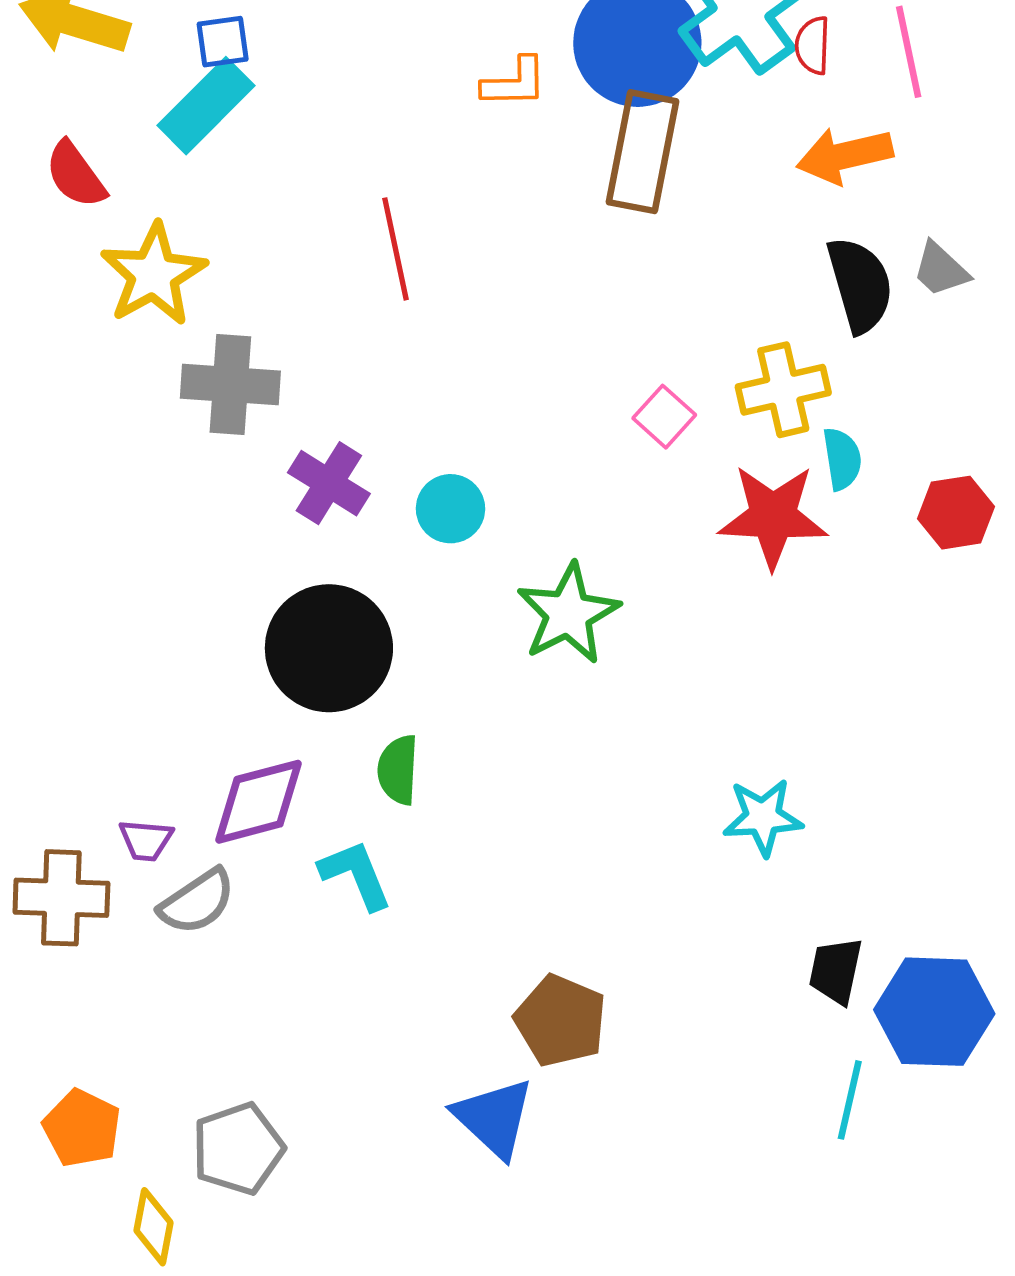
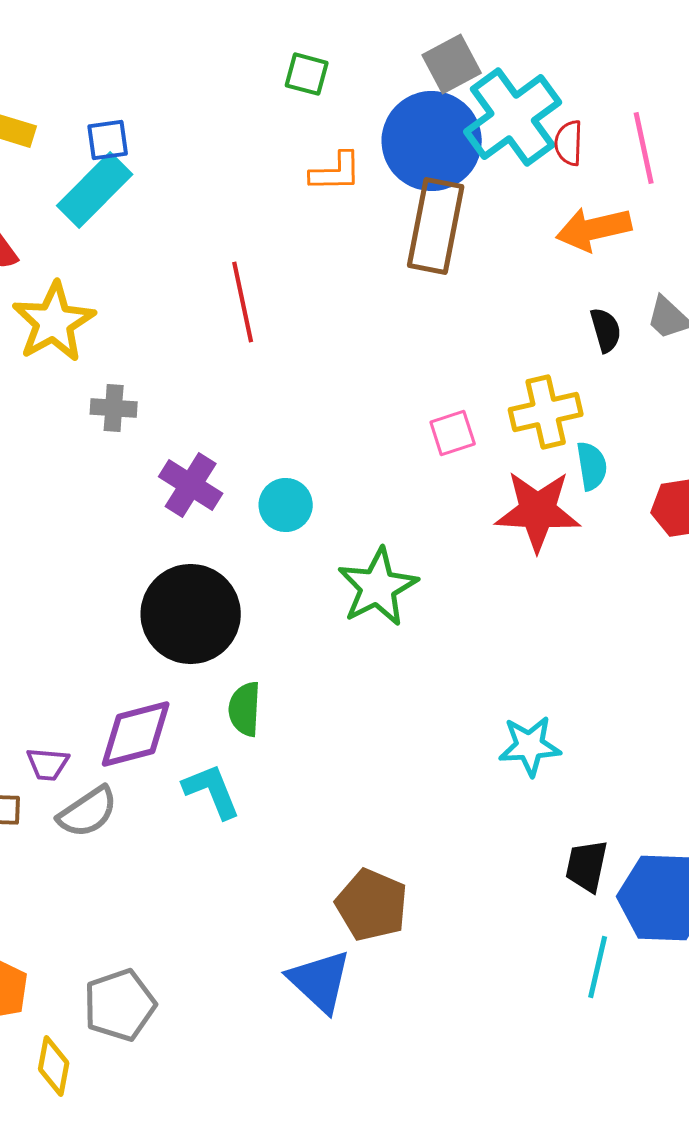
black semicircle: (860, 285) -> (606, 330), size x0.6
gray cross: (230, 385) -> (114, 408), size x0.6
pink square: (664, 417) -> (453, 433), turned 30

